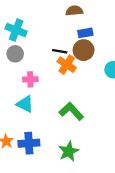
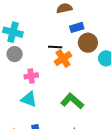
brown circle: (84, 50) -> (88, 43), moved
orange cross: (67, 65) -> (63, 59), turned 30

